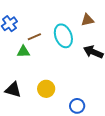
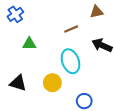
cyan ellipse: (63, 36) -> (70, 61), moved
brown line: (34, 37) -> (71, 29), moved

